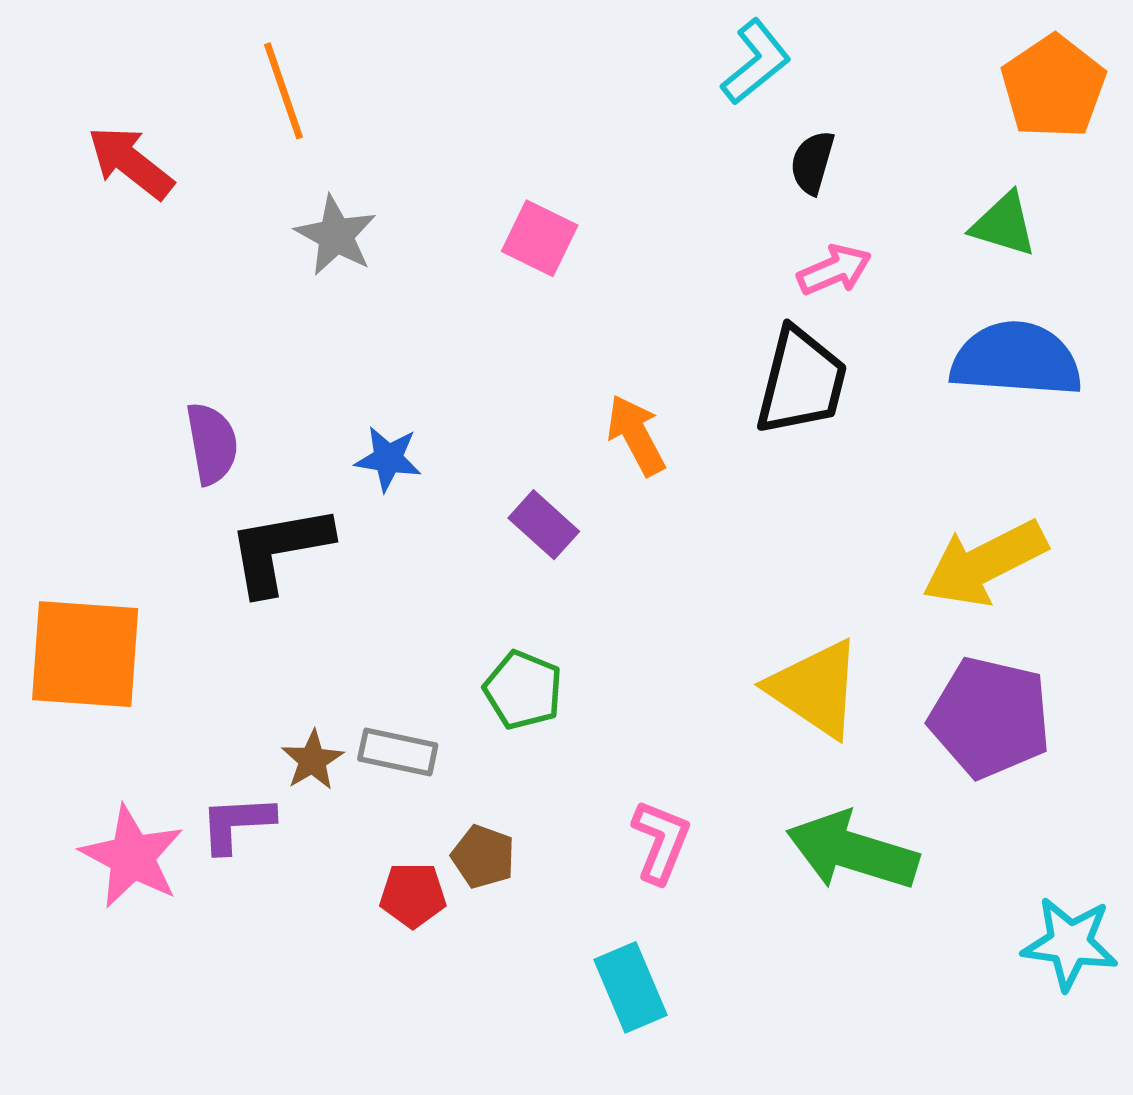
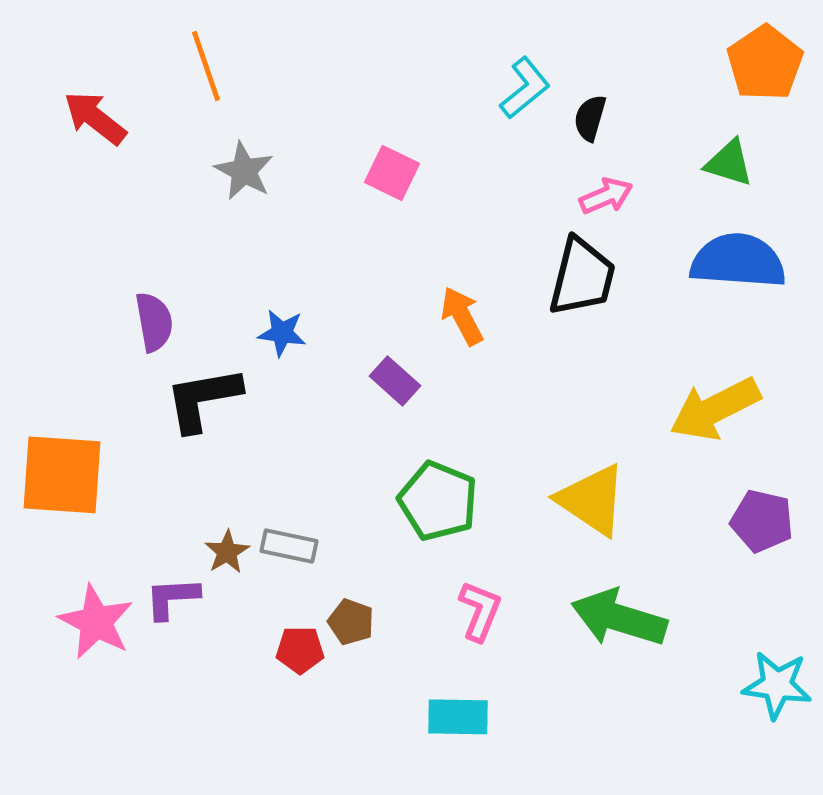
cyan L-shape: (756, 62) -> (525, 88), moved
green pentagon: (523, 690) -> (438, 501), moved, size x1.4
purple pentagon: (990, 718) -> (762, 521), moved, size x0.7
cyan rectangle: (631, 987) -> (458, 717), turned -66

